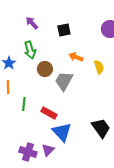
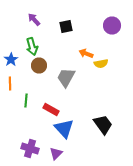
orange arrow: (76, 57) -> (86, 54), moved
yellow semicircle: (99, 67) -> (101, 64), turned 96
brown circle: (45, 69) -> (39, 66), moved
purple triangle: (48, 150) -> (56, 154), moved

